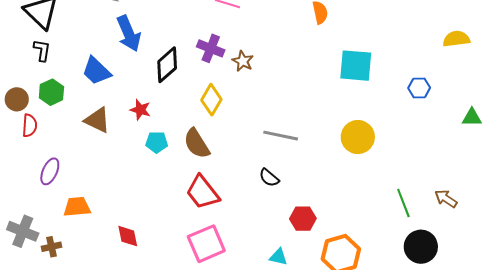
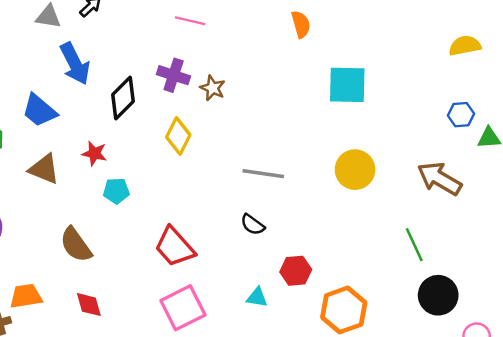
blue hexagon: (419, 88) -> (461, 115), moved
brown semicircle: (197, 144) -> (76, 245), moved
brown arrow: (446, 199) -> (439, 179), moved, size x1.6
orange trapezoid: (77, 207) -> (26, 296), moved
cyan triangle: (278, 257) -> (257, 297), moved

